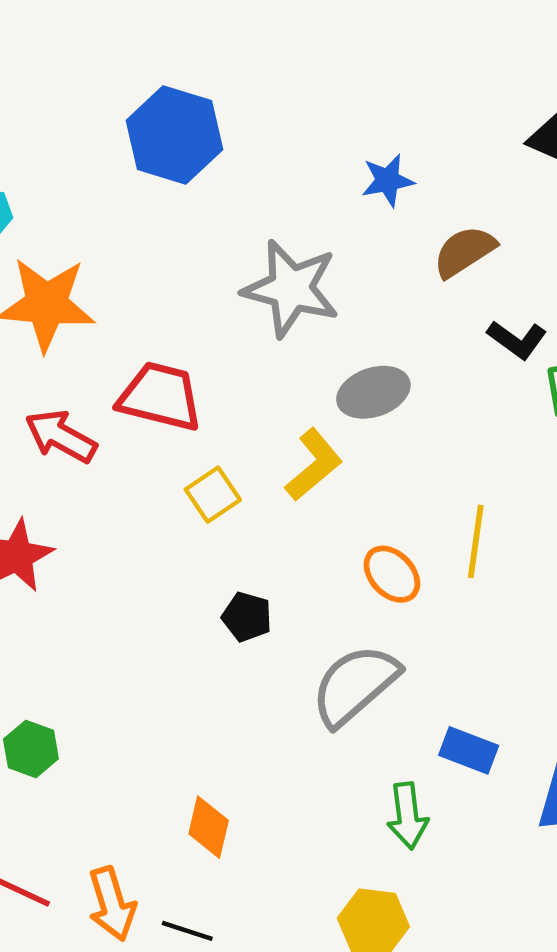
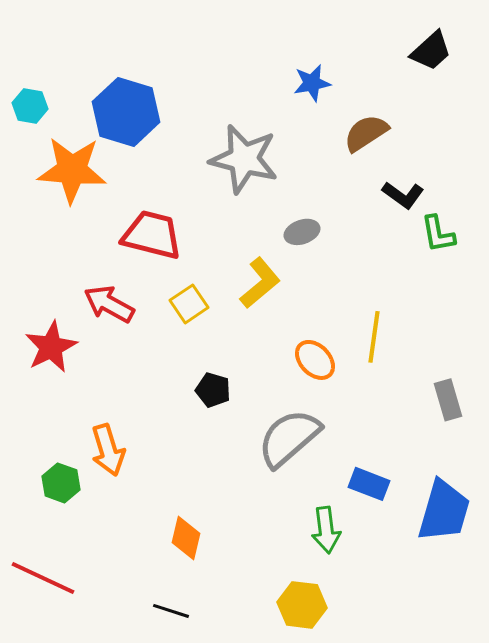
blue hexagon: (174, 135) -> (126, 112), moved
gray ellipse: (373, 392) -> (302, 232), size x0.7
red arrow: (61, 436) -> (109, 304), moved
orange arrow: (112, 904) -> (108, 450), moved

